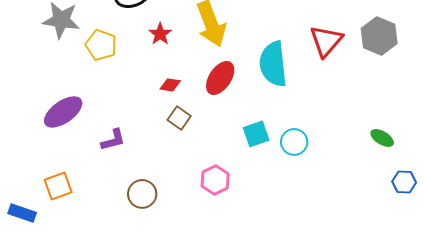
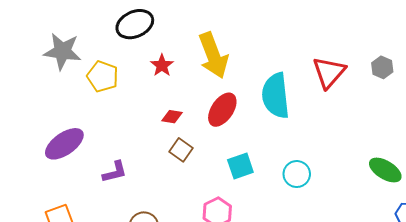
gray hexagon: (379, 36) -> (382, 67), size x0.6
cyan square: (256, 134) -> (240, 166), moved
green ellipse: (382, 138) -> (385, 170), size x1.4

